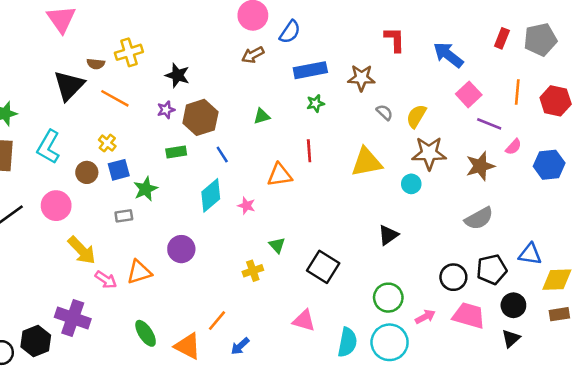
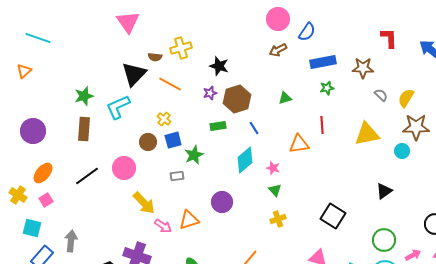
cyan L-shape: (48, 147) -> (118, 107), moved, turned 36
green triangle: (277, 245) -> (275, 190), moved

